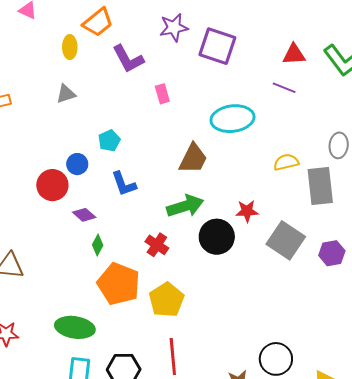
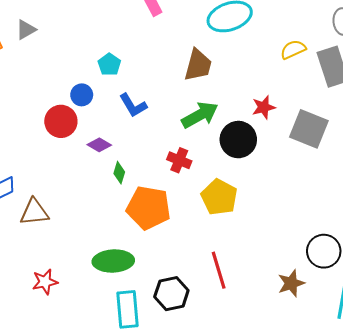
gray triangle: (66, 94) -> (26, 30), moved
yellow pentagon: (166, 300) -> (219, 197), moved

